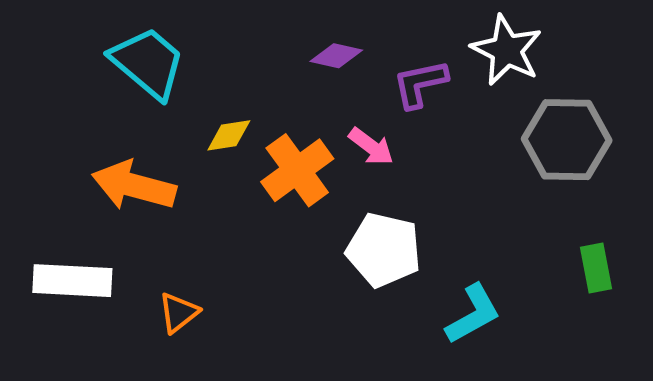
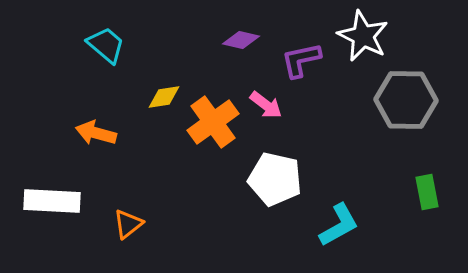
cyan trapezoid: (148, 63) -> (106, 45), size x0.7
orange arrow: (134, 186) -> (96, 133), size x0.7

